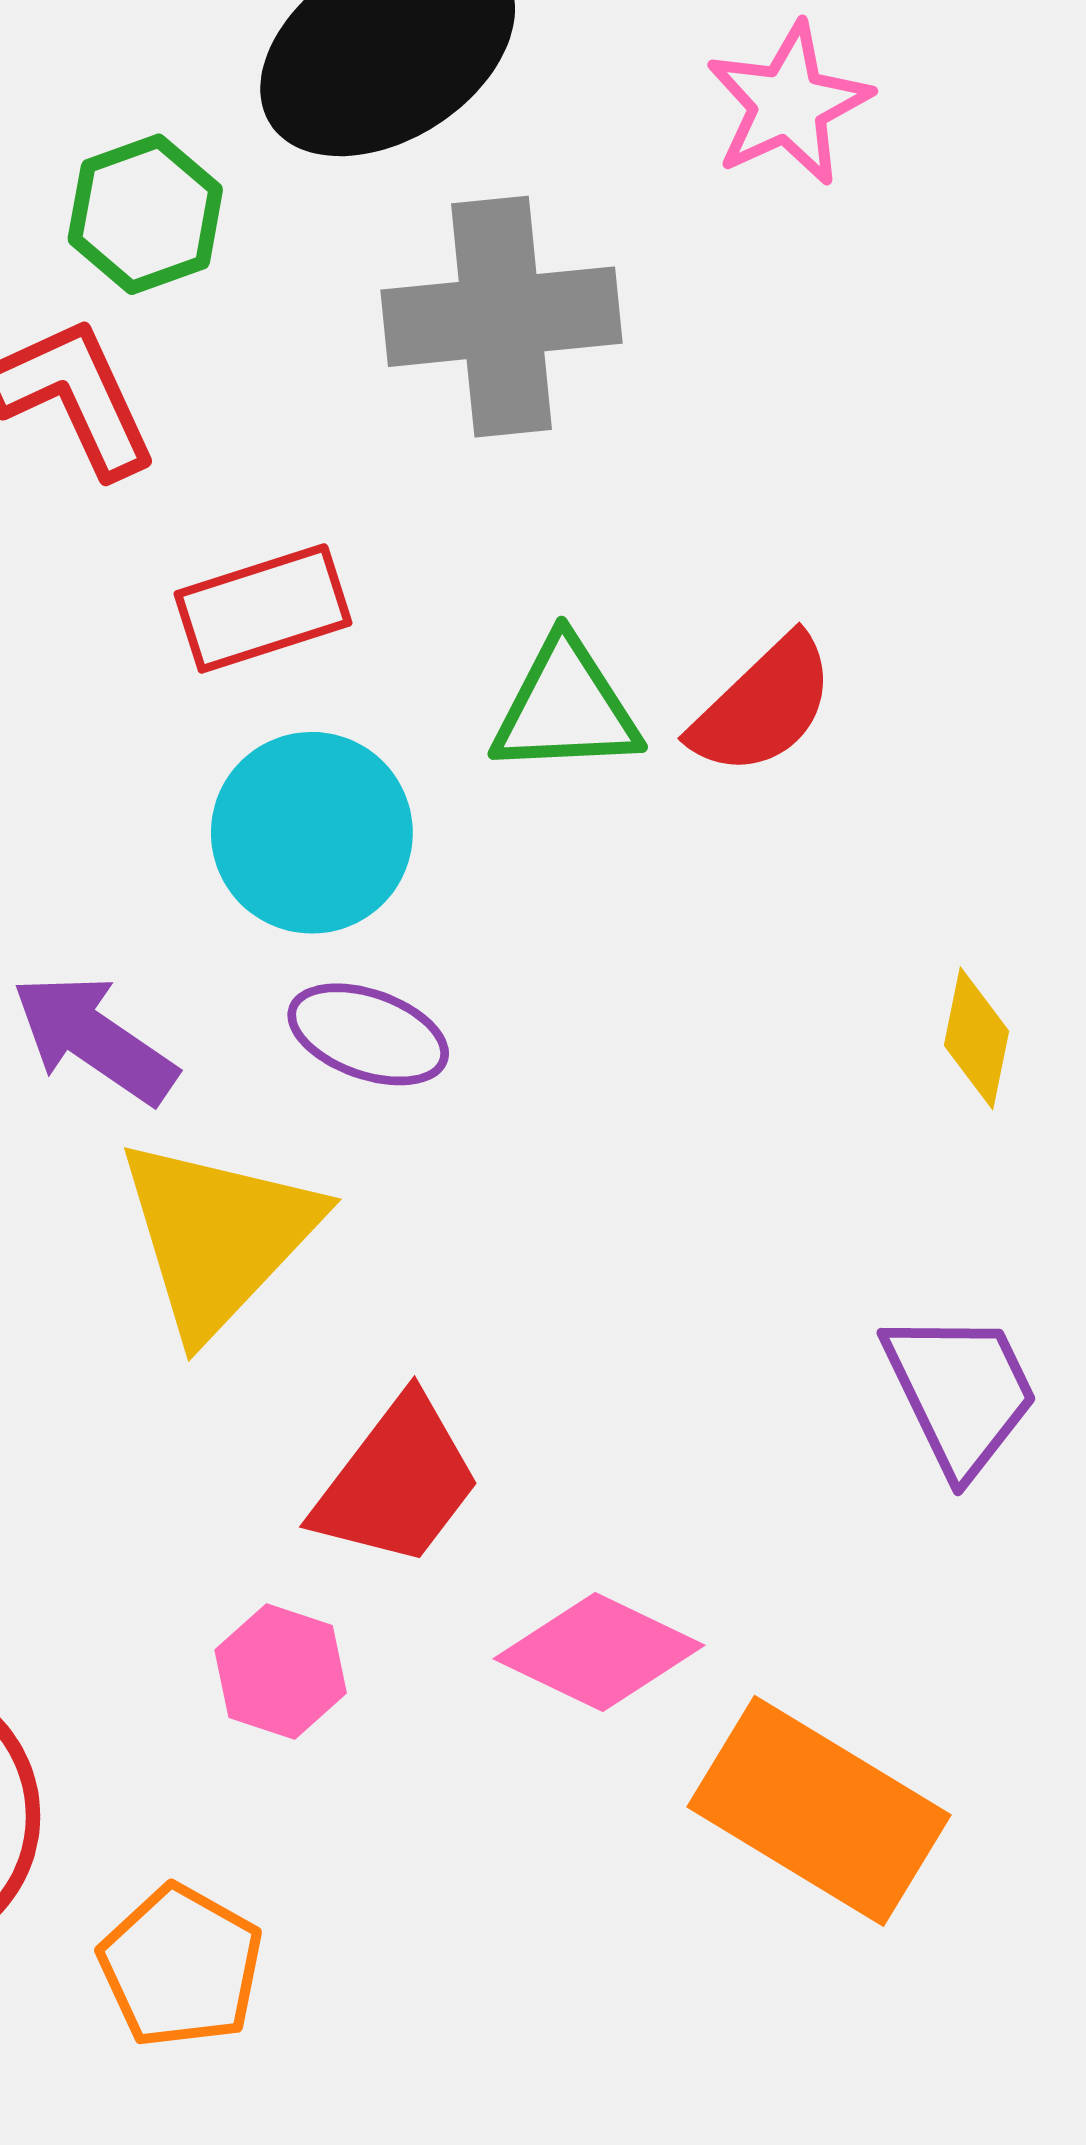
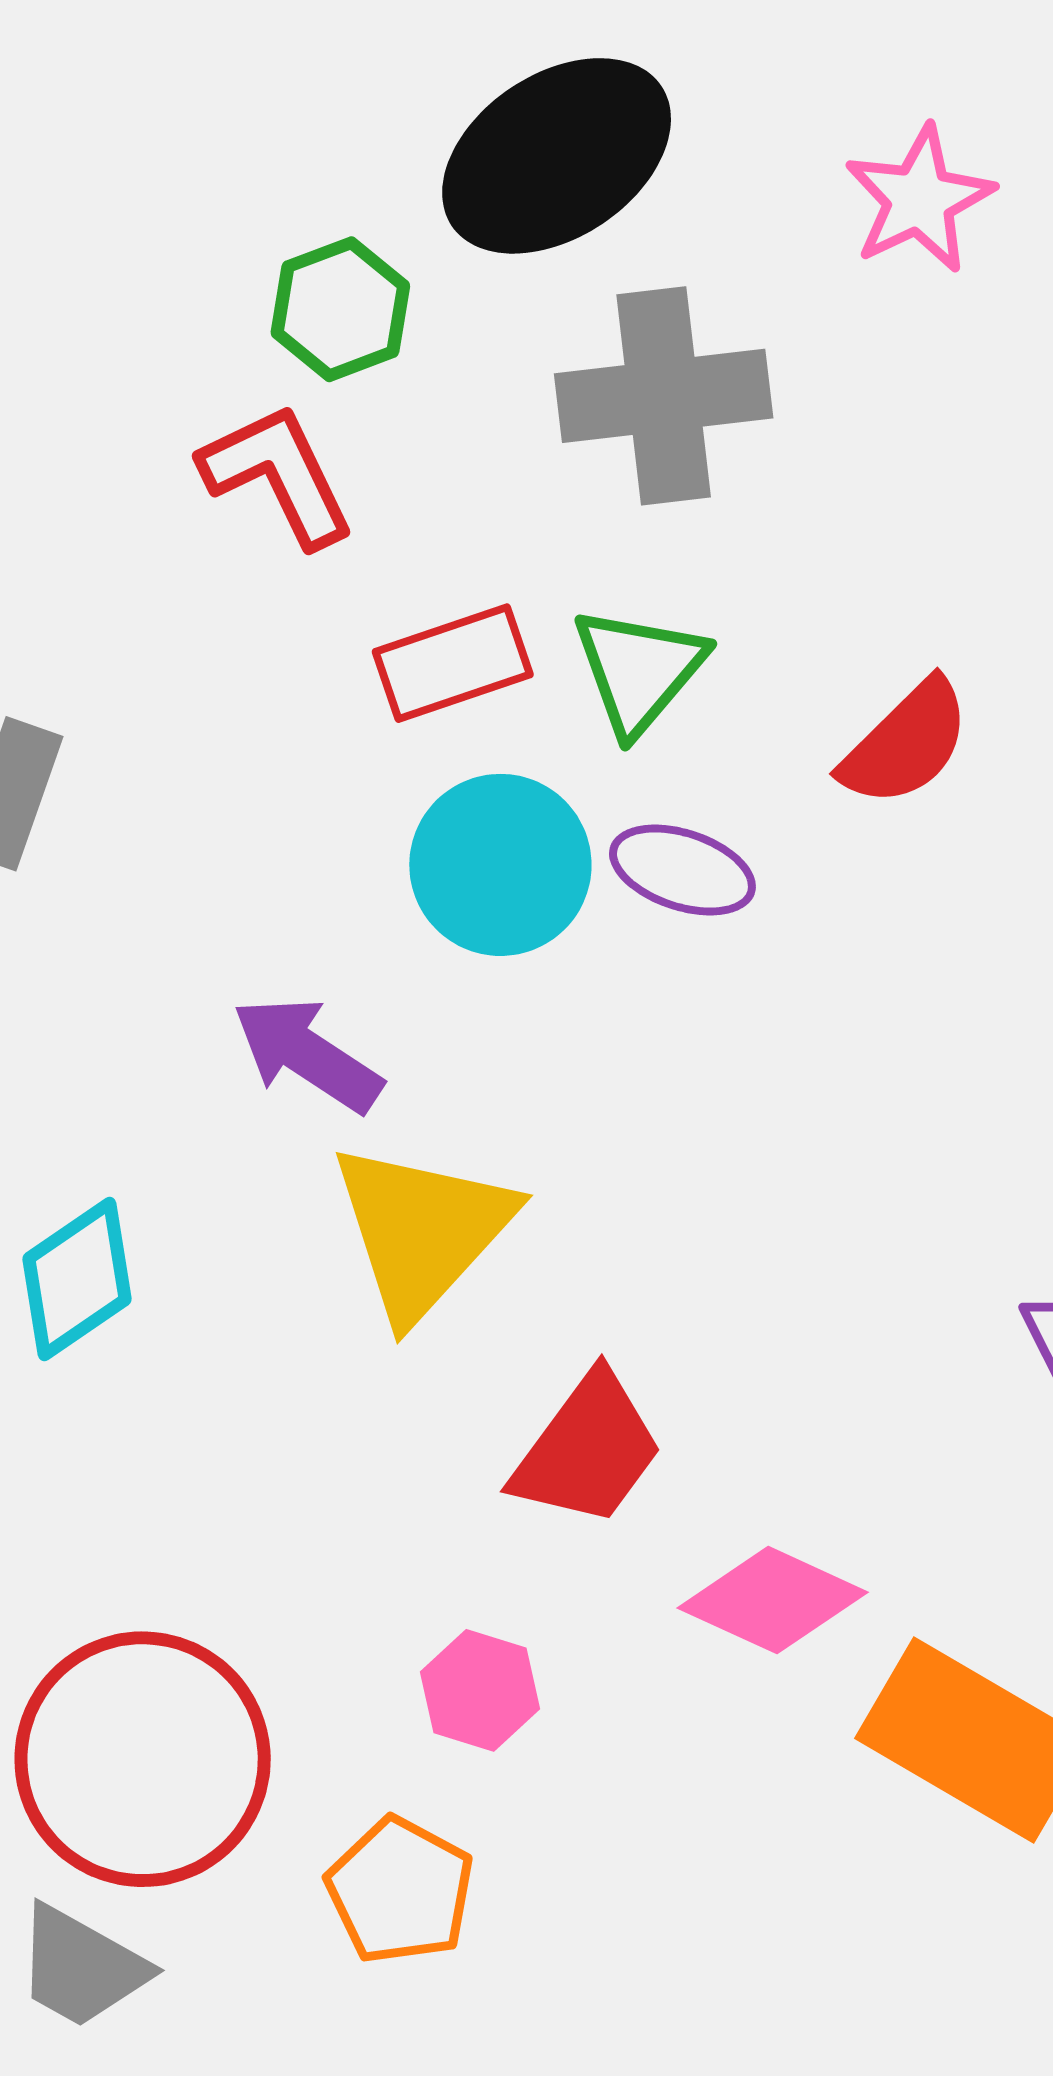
green triangle: (566, 708) -> (639, 670), moved, turned -46
purple ellipse: (368, 1034) -> (682, 870), moved
pink hexagon: (281, 1671) -> (480, 1690), moved

